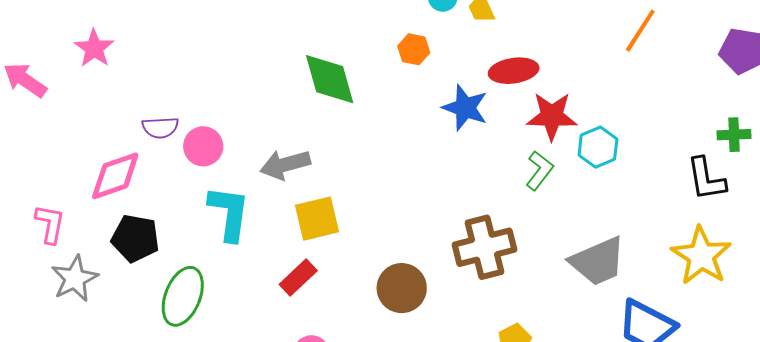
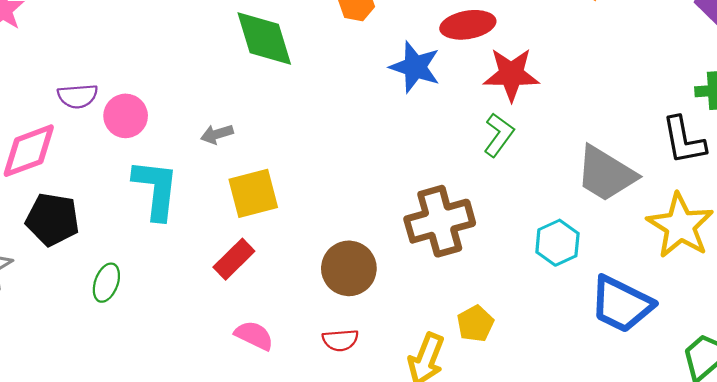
cyan hexagon: (598, 147) -> (557, 243), moved
gray arrow: (285, 165) -> (217, 134), size x0.6
gray trapezoid: (598, 261) -> (606, 174), moved, turned 56
green ellipse: (183, 296) -> (106, 283), size x0.6

